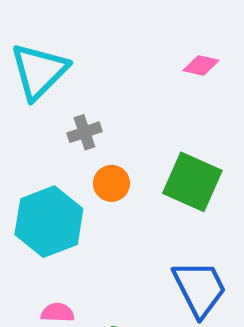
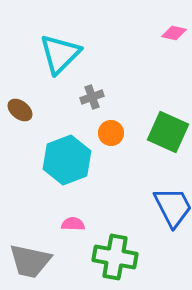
pink diamond: (201, 65) -> (174, 33), moved

